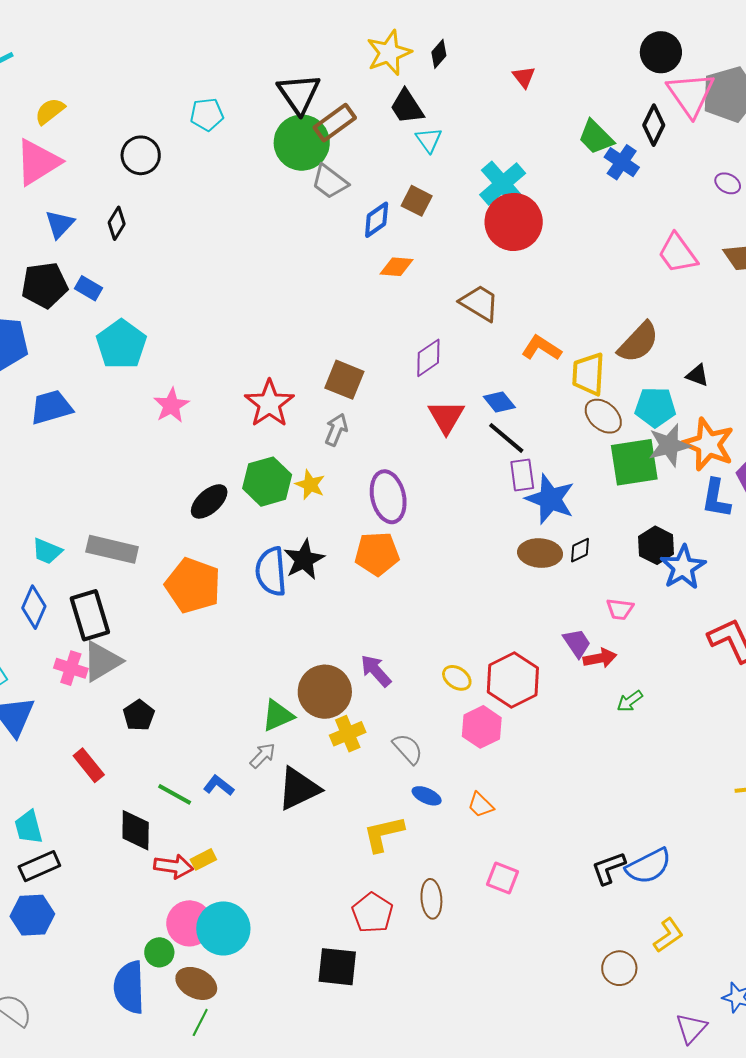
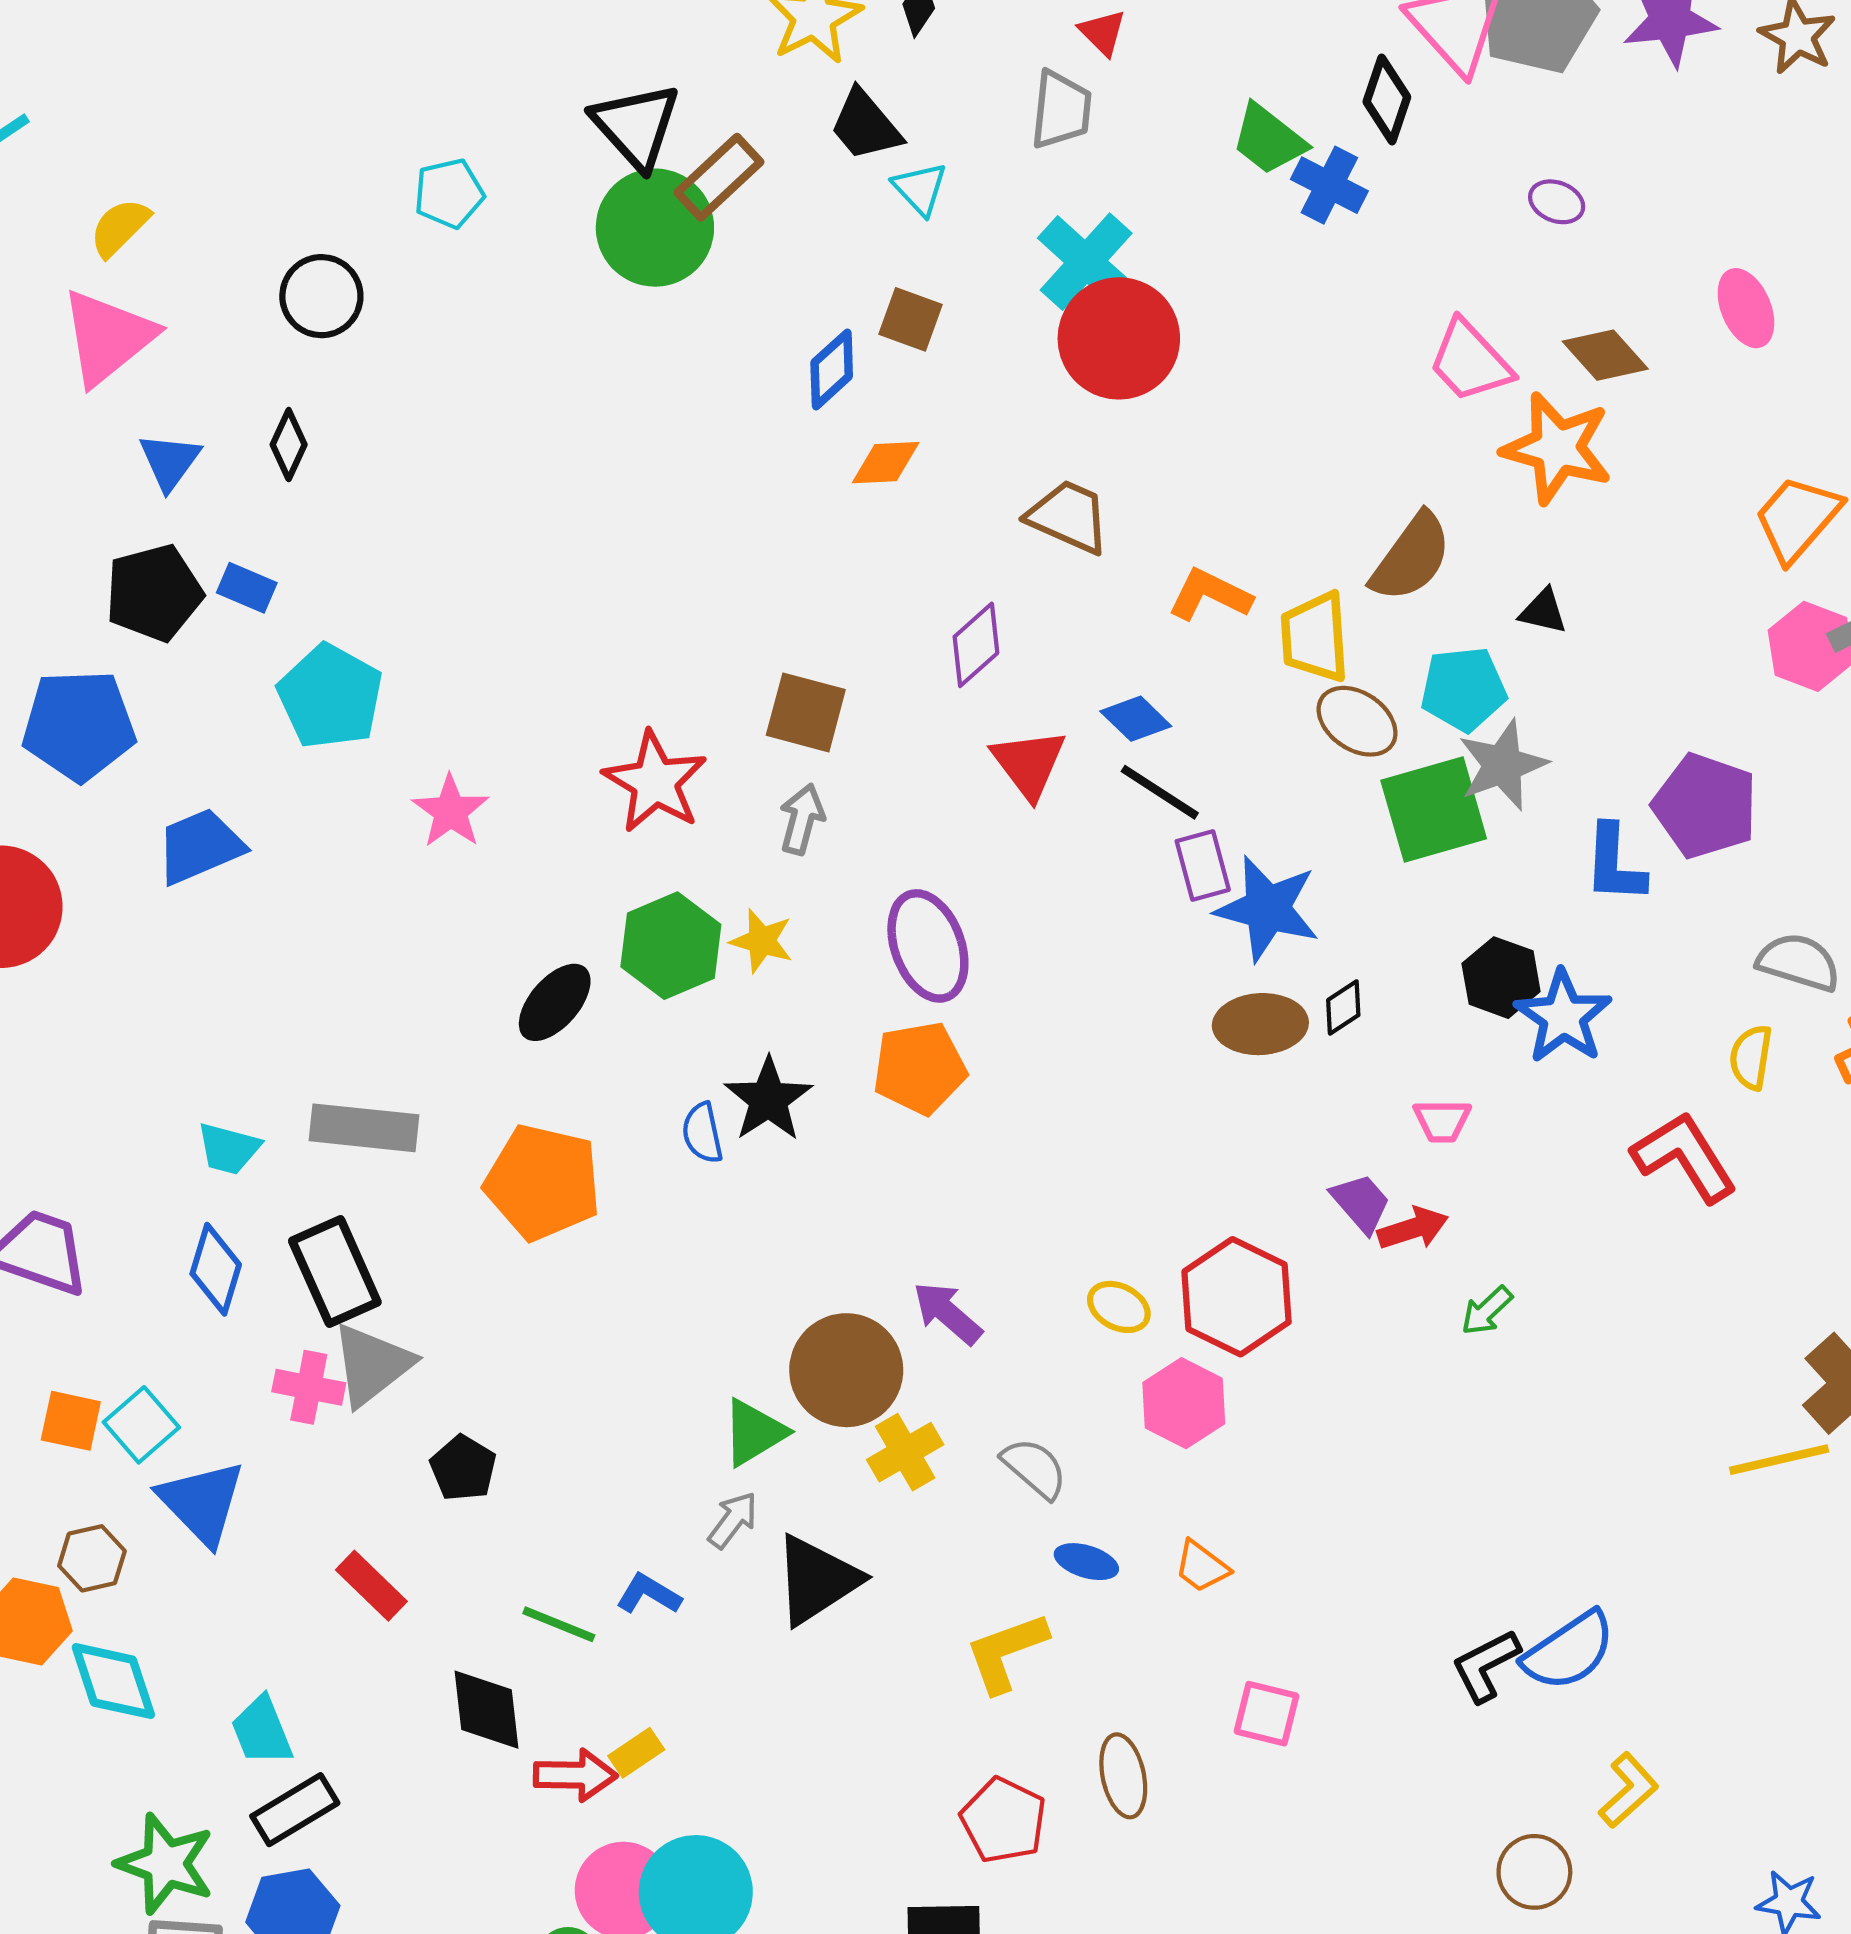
gray trapezoid: (330, 182) -> (1061, 110), moved, turned -114
orange star: (708, 444) -> (1557, 448), moved
blue semicircle: (271, 572) -> (702, 1133), size x0.6

